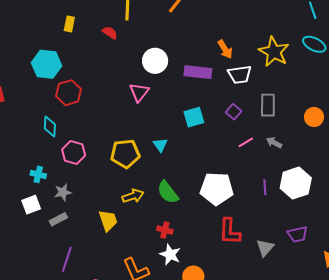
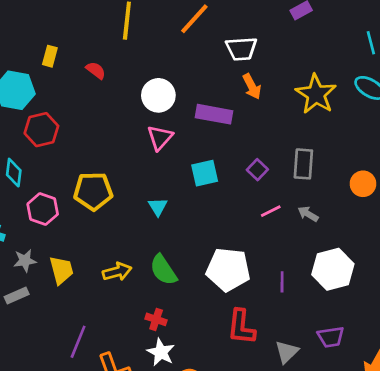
yellow rectangle: (69, 24) -> (50, 56), moved
red semicircle: (110, 33) -> (96, 70), moved
white trapezoid: (240, 75) -> (241, 49), moved
pink triangle: (139, 92) -> (160, 138), moved
yellow pentagon: (125, 154) -> (93, 191), moved
purple line: (265, 187) -> (282, 282), moved
yellow trapezoid: (108, 221) -> (61, 270), moved
purple line: (67, 259) -> (78, 342), moved

